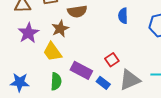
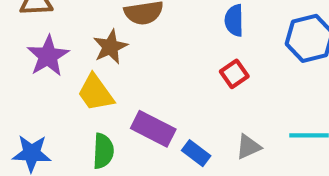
red square: (112, 60) -> (234, 74), moved
gray triangle: (130, 80) -> (248, 147), size x0.6

